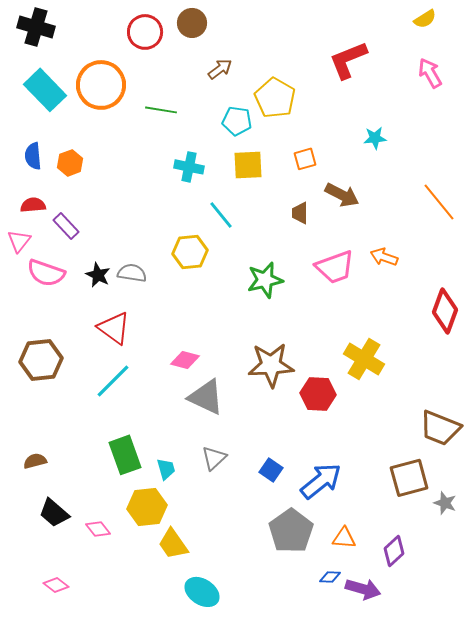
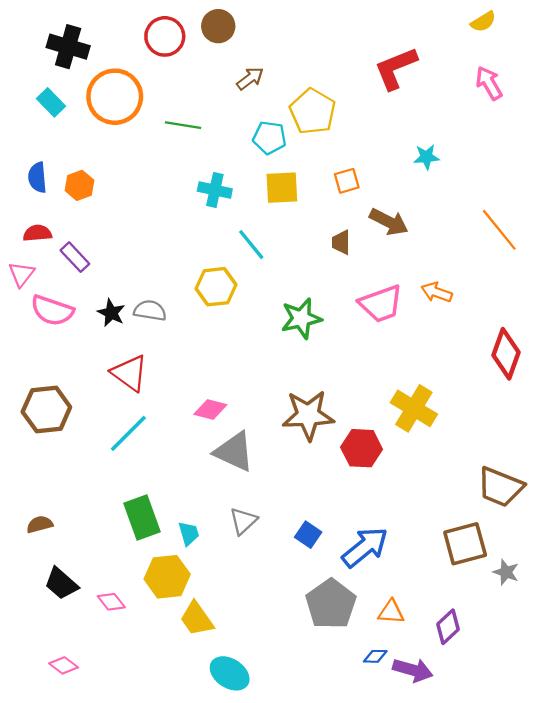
black cross: (36, 27) -> (68, 47), moved
cyan rectangle: (45, 90) -> (51, 102), size x0.6

